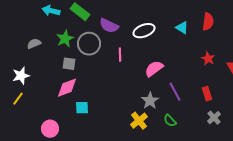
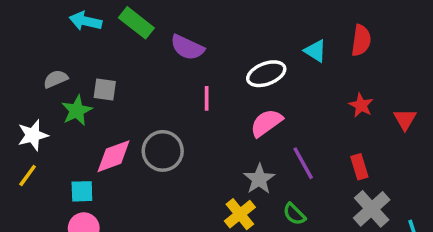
white ellipse: (144, 31) -> (266, 74), moved
green star: (65, 39) -> (77, 111), moved
gray circle: (89, 44) -> (163, 151), moved
gray square: (69, 64) -> (105, 90), moved
cyan square: (82, 108) -> (82, 191), moved
gray cross: (214, 118) -> (372, 209), size x1.5

